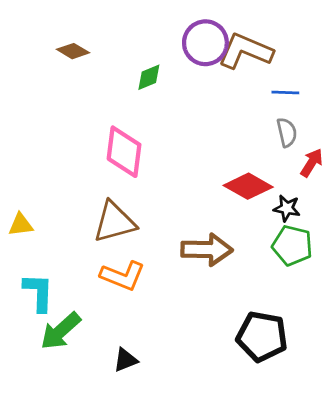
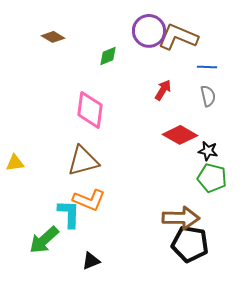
red arrow: (312, 163) -> (163, 90), moved
brown arrow: (207, 250) -> (181, 218), moved
cyan L-shape: (39, 292) -> (69, 214), moved

